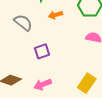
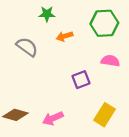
purple square: (42, 51) -> (81, 80), moved

